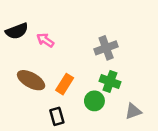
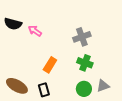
black semicircle: (17, 31) -> (13, 24), turned 36
brown ellipse: (31, 80) -> (17, 86), moved
green circle: (94, 101) -> (84, 89), moved

